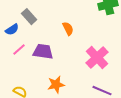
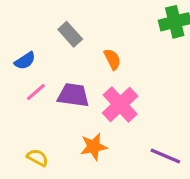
gray rectangle: (29, 17) -> (70, 34), moved
pink cross: (97, 58) -> (120, 105), moved

